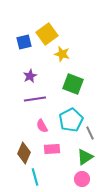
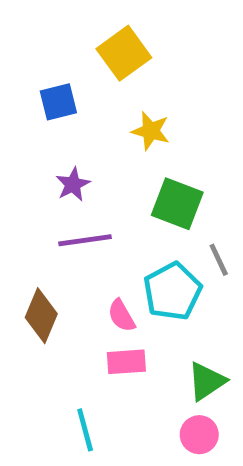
yellow square: (47, 34) -> (124, 53), moved
pink semicircle: (42, 126) -> (121, 316), moved
gray line: (90, 133) -> (219, 260), moved
brown diamond: (24, 153) -> (41, 316), moved

